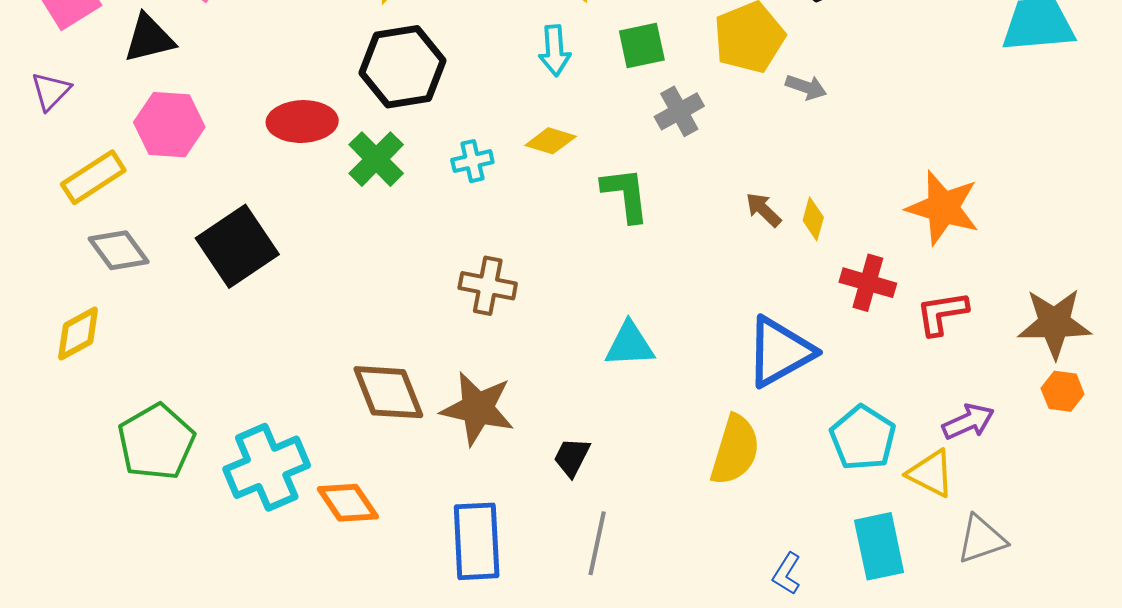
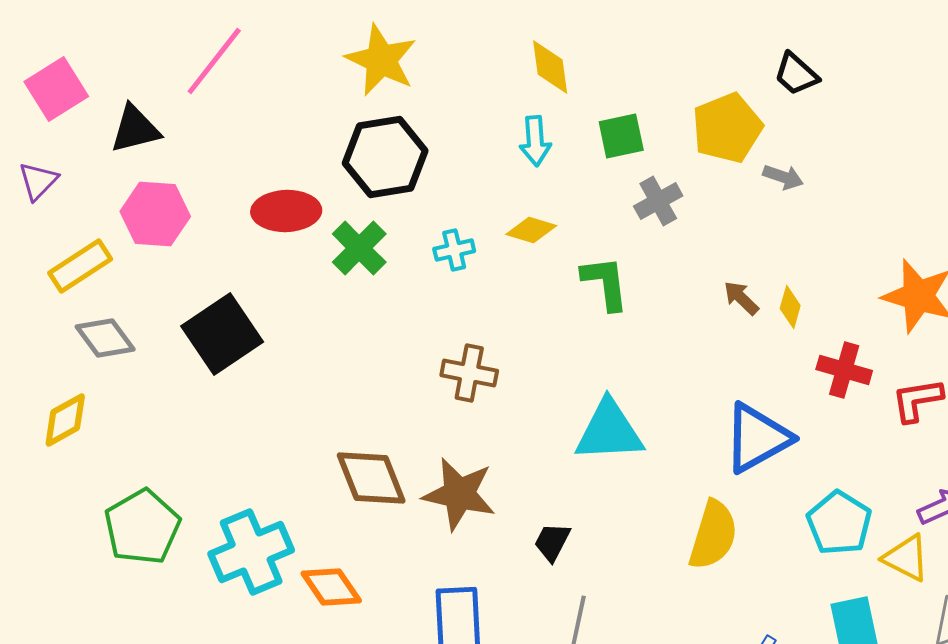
cyan triangle: (630, 345) -> (609, 431), size x1.4

